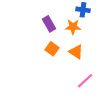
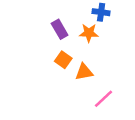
orange triangle: (76, 52) -> (84, 72), moved, turned -42

